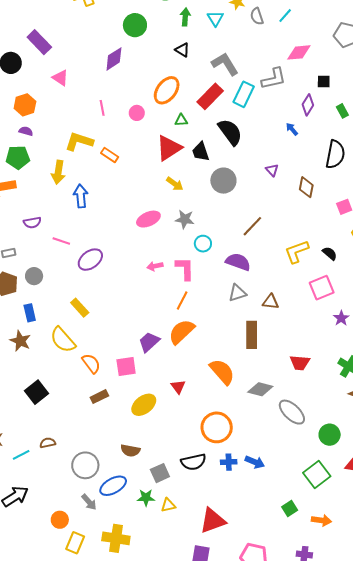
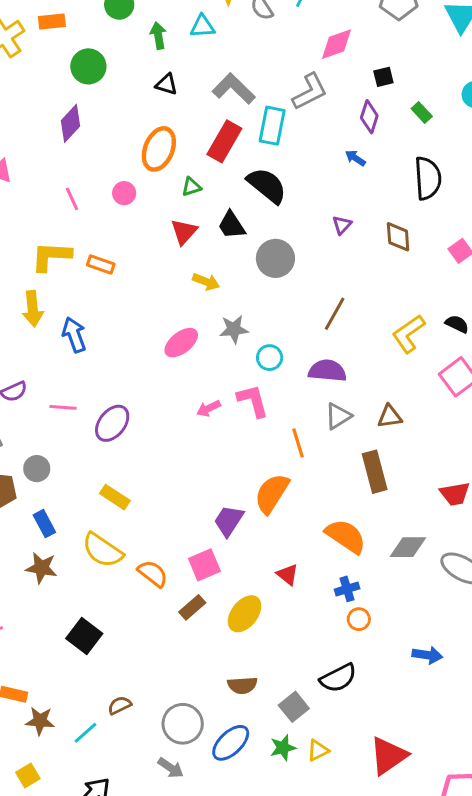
cyan triangle: (215, 18) -> (202, 26), turned -48
red triangle: (169, 148) -> (184, 232), size x0.7
purple triangle: (272, 170) -> (342, 225), turned 40
orange line: (182, 301) -> (298, 443), moved, turned -30
brown rectangle: (99, 397) -> (192, 607), moved
orange circle: (217, 427) -> (359, 619), size x0.5
blue cross: (229, 462) -> (347, 589), moved
gray arrow: (89, 502) -> (171, 768), moved

